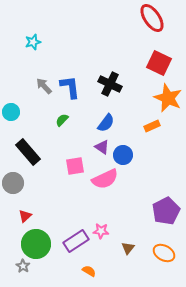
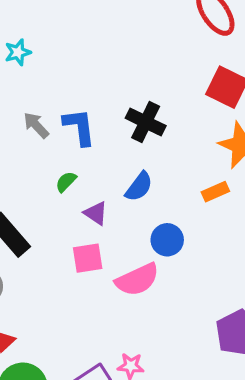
purple triangle: (102, 147) -> (96, 213), moved

